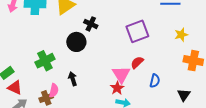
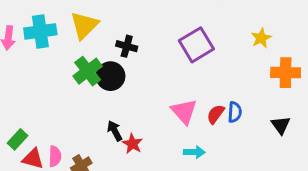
green cross: (45, 61) -> (88, 71), moved
red semicircle: (137, 62) -> (216, 114), moved
red star: (117, 88) -> (132, 144), moved
pink semicircle: (54, 90) -> (55, 156), moved

